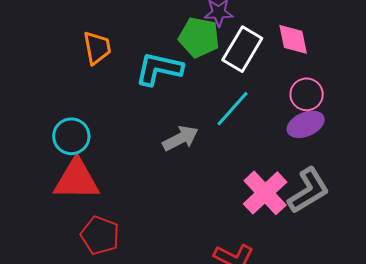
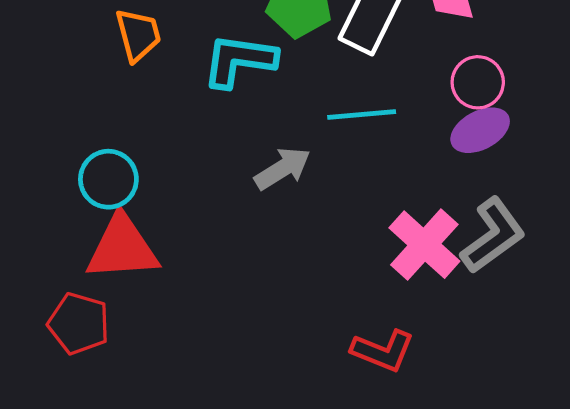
cyan line: (232, 109) -> (362, 114), turned 48
red pentagon: (100, 235) -> (79, 324), moved

